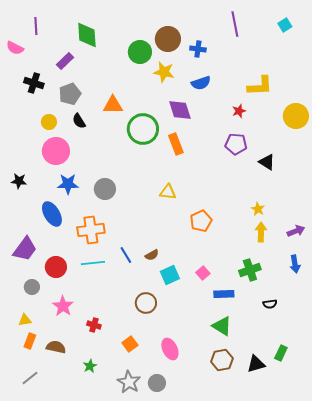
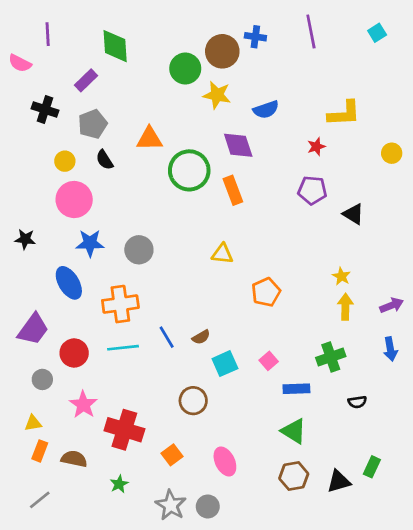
blue cross: (198, 49) -> (255, 37), moved
yellow circle: (296, 116) -> (392, 153), size x0.6
red cross: (94, 325) -> (124, 430), size x2.0

